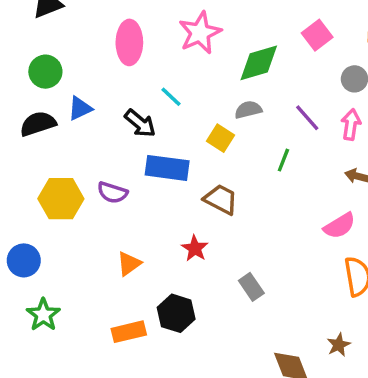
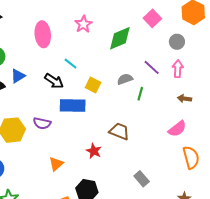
pink star: (200, 33) -> (83, 24), size x0.7
gray semicircle: (248, 110) -> (125, 79), moved
yellow square: (221, 138) -> (93, 85), moved
brown trapezoid: (221, 199) -> (119, 131), moved
gray rectangle: (251, 287) -> (142, 179), moved

